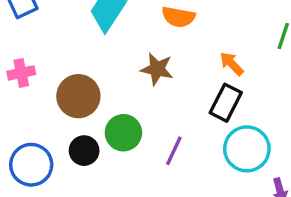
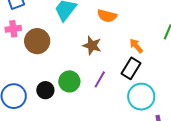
pink cross: (21, 73) -> (13, 29), moved
brown circle: (78, 96) -> (37, 41), moved
purple line: (174, 151) -> (100, 79), moved

